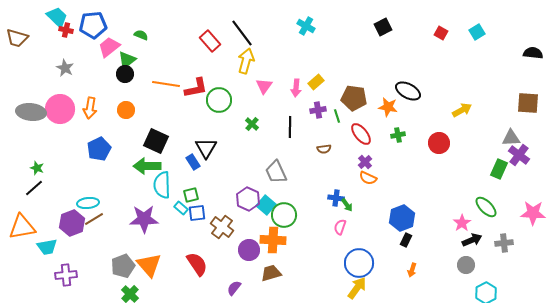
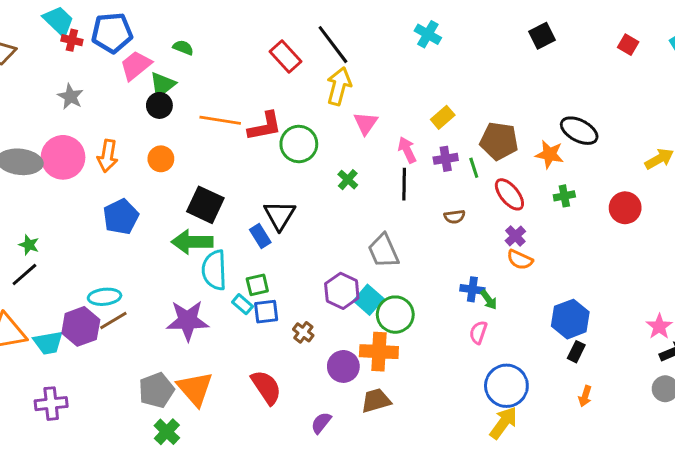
pink arrow: (296, 88) -> (407, 150), moved, turned 150
brown cross: (222, 227) -> (303, 332), size x0.6
cyan trapezoid: (47, 247) -> (48, 343), moved
purple cross: (66, 275) -> (51, 404), moved

